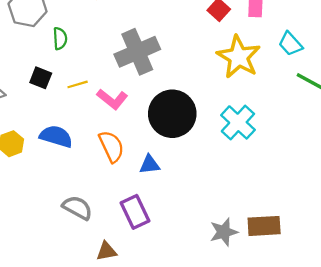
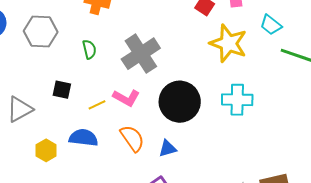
green semicircle: (60, 38) -> (89, 49), moved
yellow line: (78, 84) -> (97, 105), moved
cyan cross: (238, 122) -> (237, 100), turned -32

